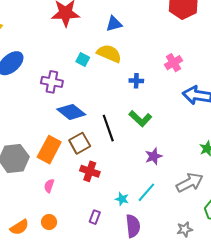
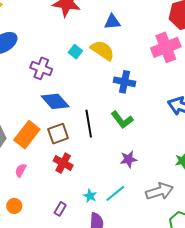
pink cross: (174, 63) -> (166, 47), moved, size x1.6
blue cross: (136, 81) -> (125, 82), size x1.5

